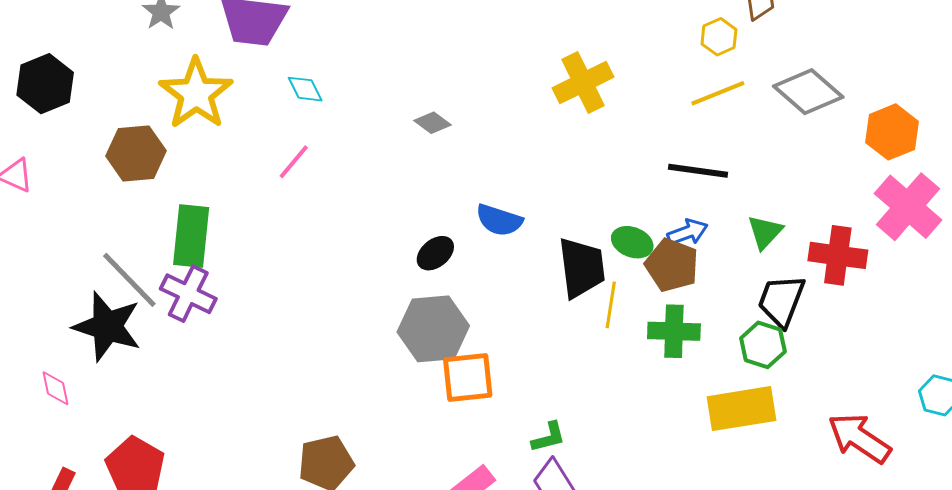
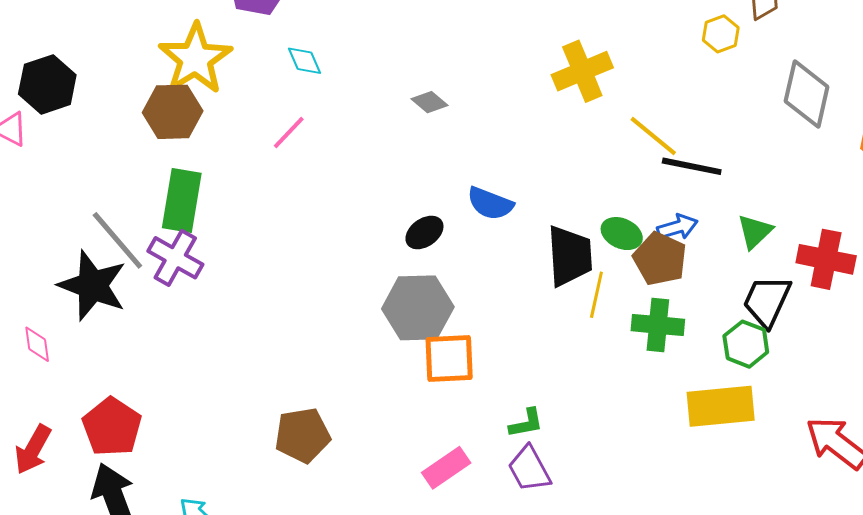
black hexagon: (45, 84) -> (47, 84), moved
gray diamond: (808, 92) -> (807, 94), turned 58
yellow line: (718, 93) -> (653, 136), moved, turned 58
brown hexagon: (136, 153) -> (173, 112), moved

